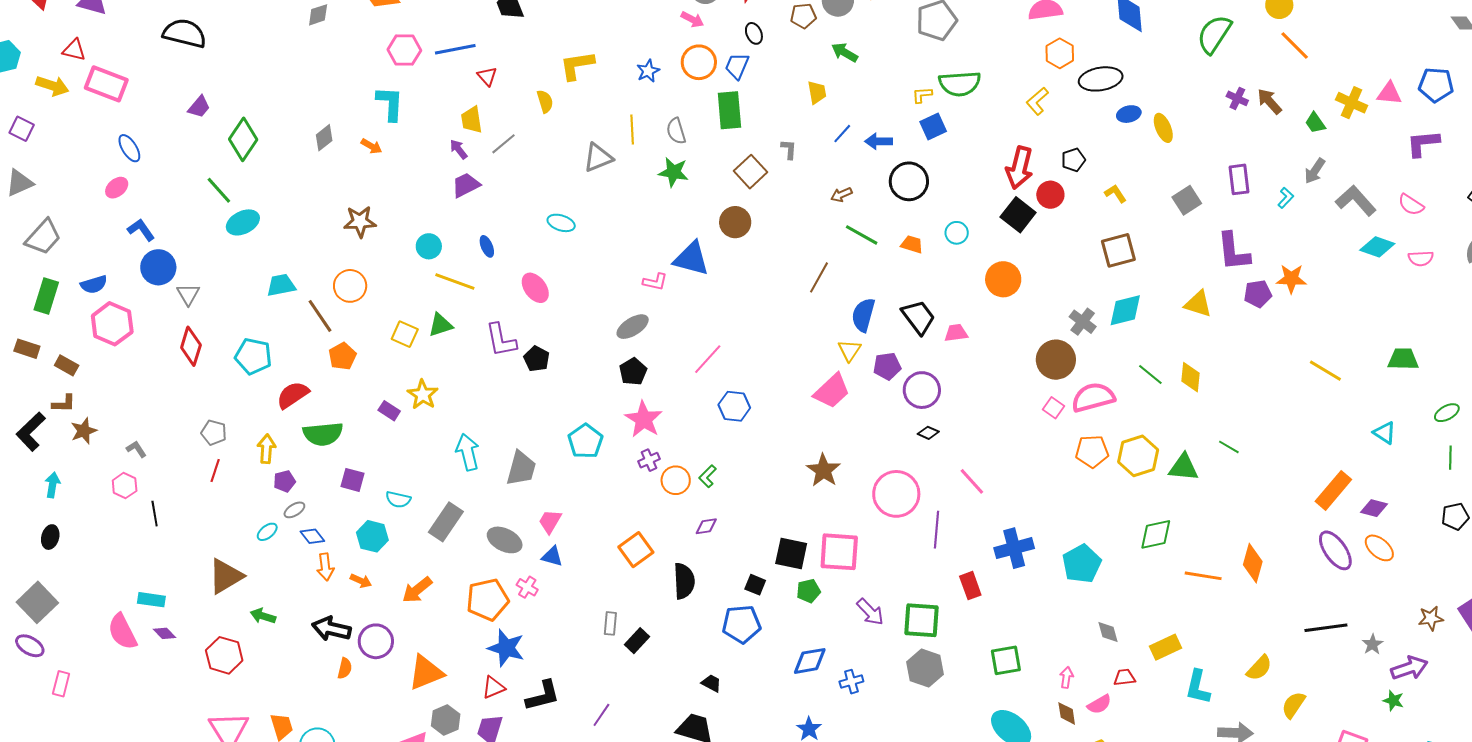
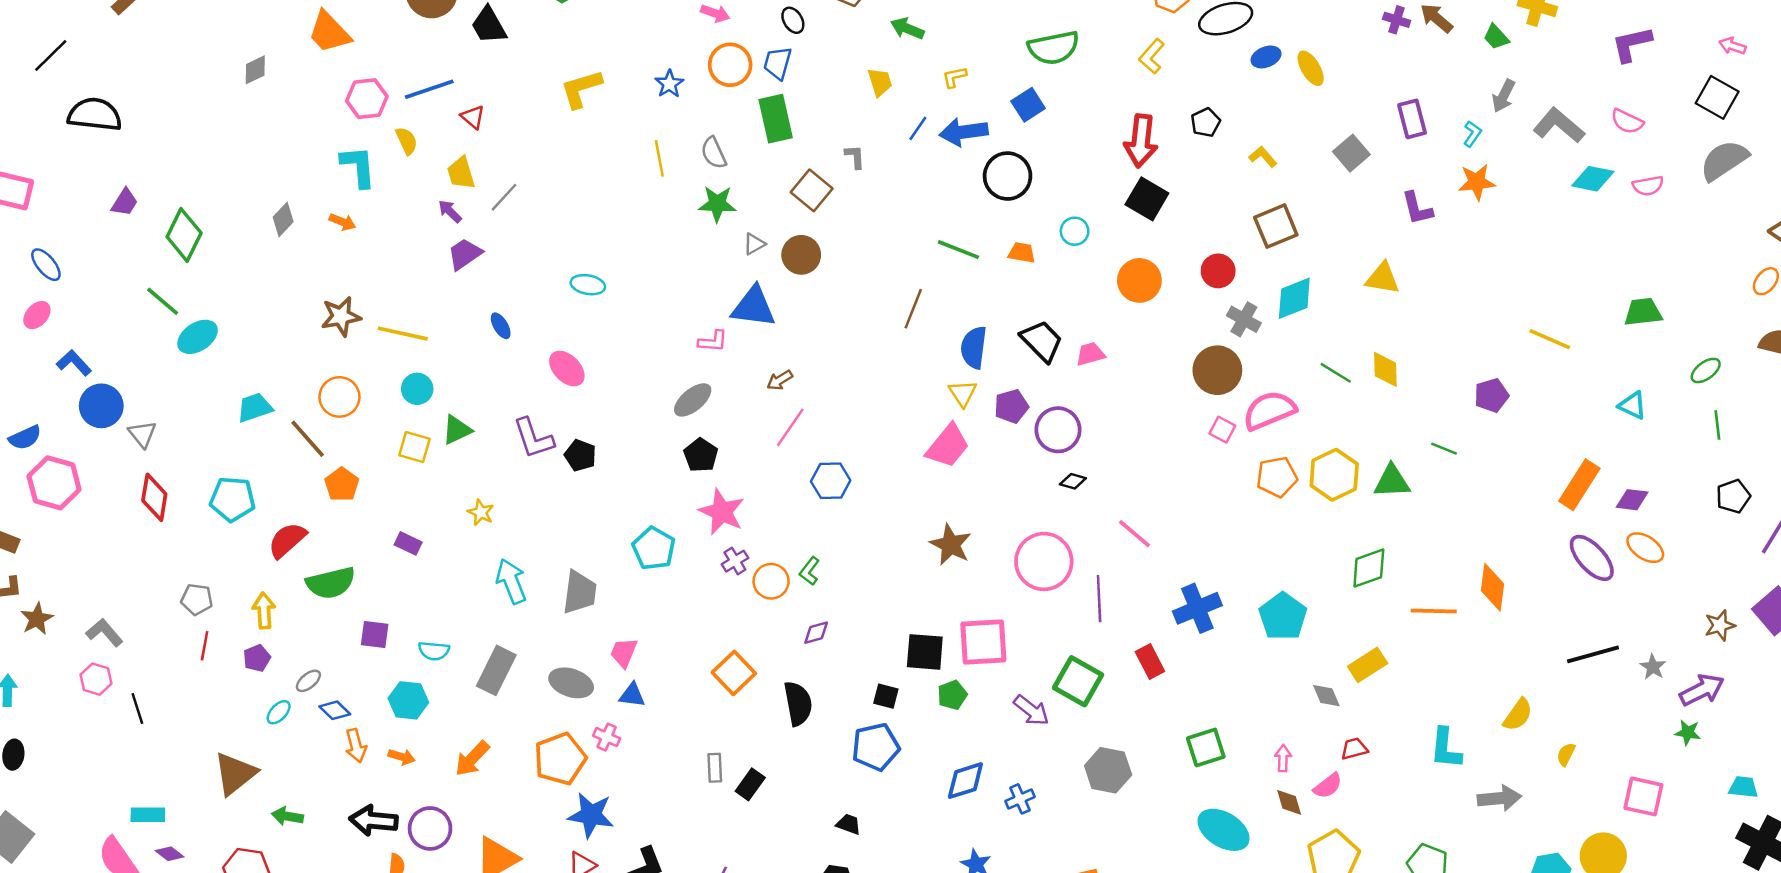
yellow L-shape: (922, 95) -> (954, 77), moved
yellow semicircle: (545, 101) -> (407, 141), moved
blue arrow: (879, 141) -> (964, 132), size x1.4
gray triangle: (598, 158) -> (754, 244), moved, size x0.6
brown arrow: (841, 195) -> (780, 380), moved
red circle: (1050, 195) -> (1218, 271), moved
cyan circle: (429, 246) -> (417, 389), moved
purple L-shape: (1233, 252) -> (1417, 208), size x0.7
orange star: (1291, 279) -> (1477, 182), moved
yellow line: (455, 281) -> (403, 334), moved
purple pentagon: (1258, 294) -> (1491, 395), moved
yellow star: (423, 395) -> (481, 512), moved, size x0.7
gray L-shape: (136, 449) -> (104, 633), size x1.4
purple pentagon: (285, 481) -> (257, 658), moved
green square: (921, 620) -> (1078, 681), moved, turned 33
yellow rectangle: (1165, 647) -> (1368, 665), moved
yellow semicircle: (1293, 705) -> (1566, 754), size x0.7

